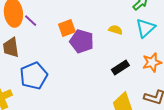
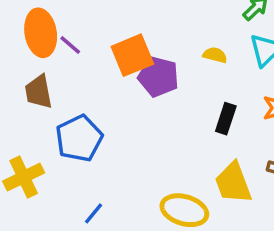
orange square: (67, 28) -> (132, 55), size x1.4
black rectangle: (120, 68) -> (226, 119), turned -36

